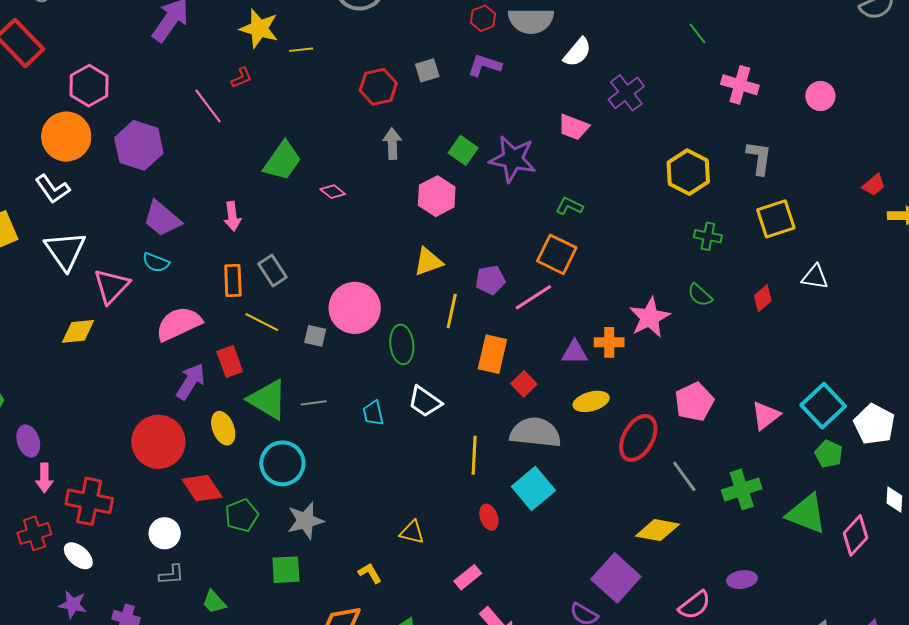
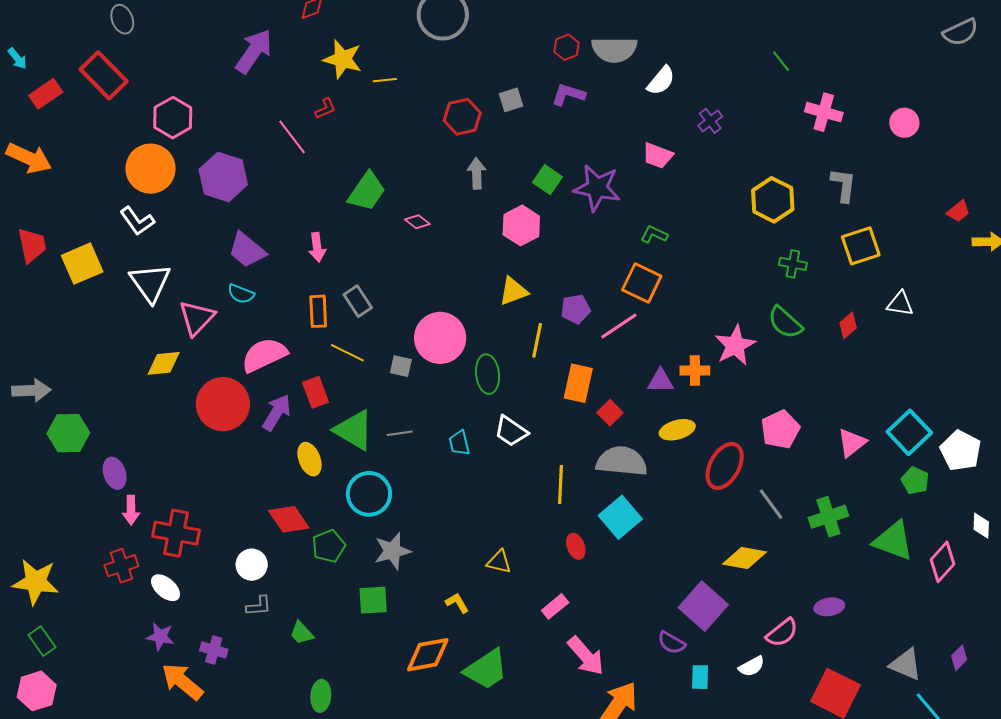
purple cross: (626, 93) -> (710, 121), size x0.7
green semicircle: (700, 295) -> (785, 323), size x1.4
red circle: (158, 442) -> (223, 404), moved

